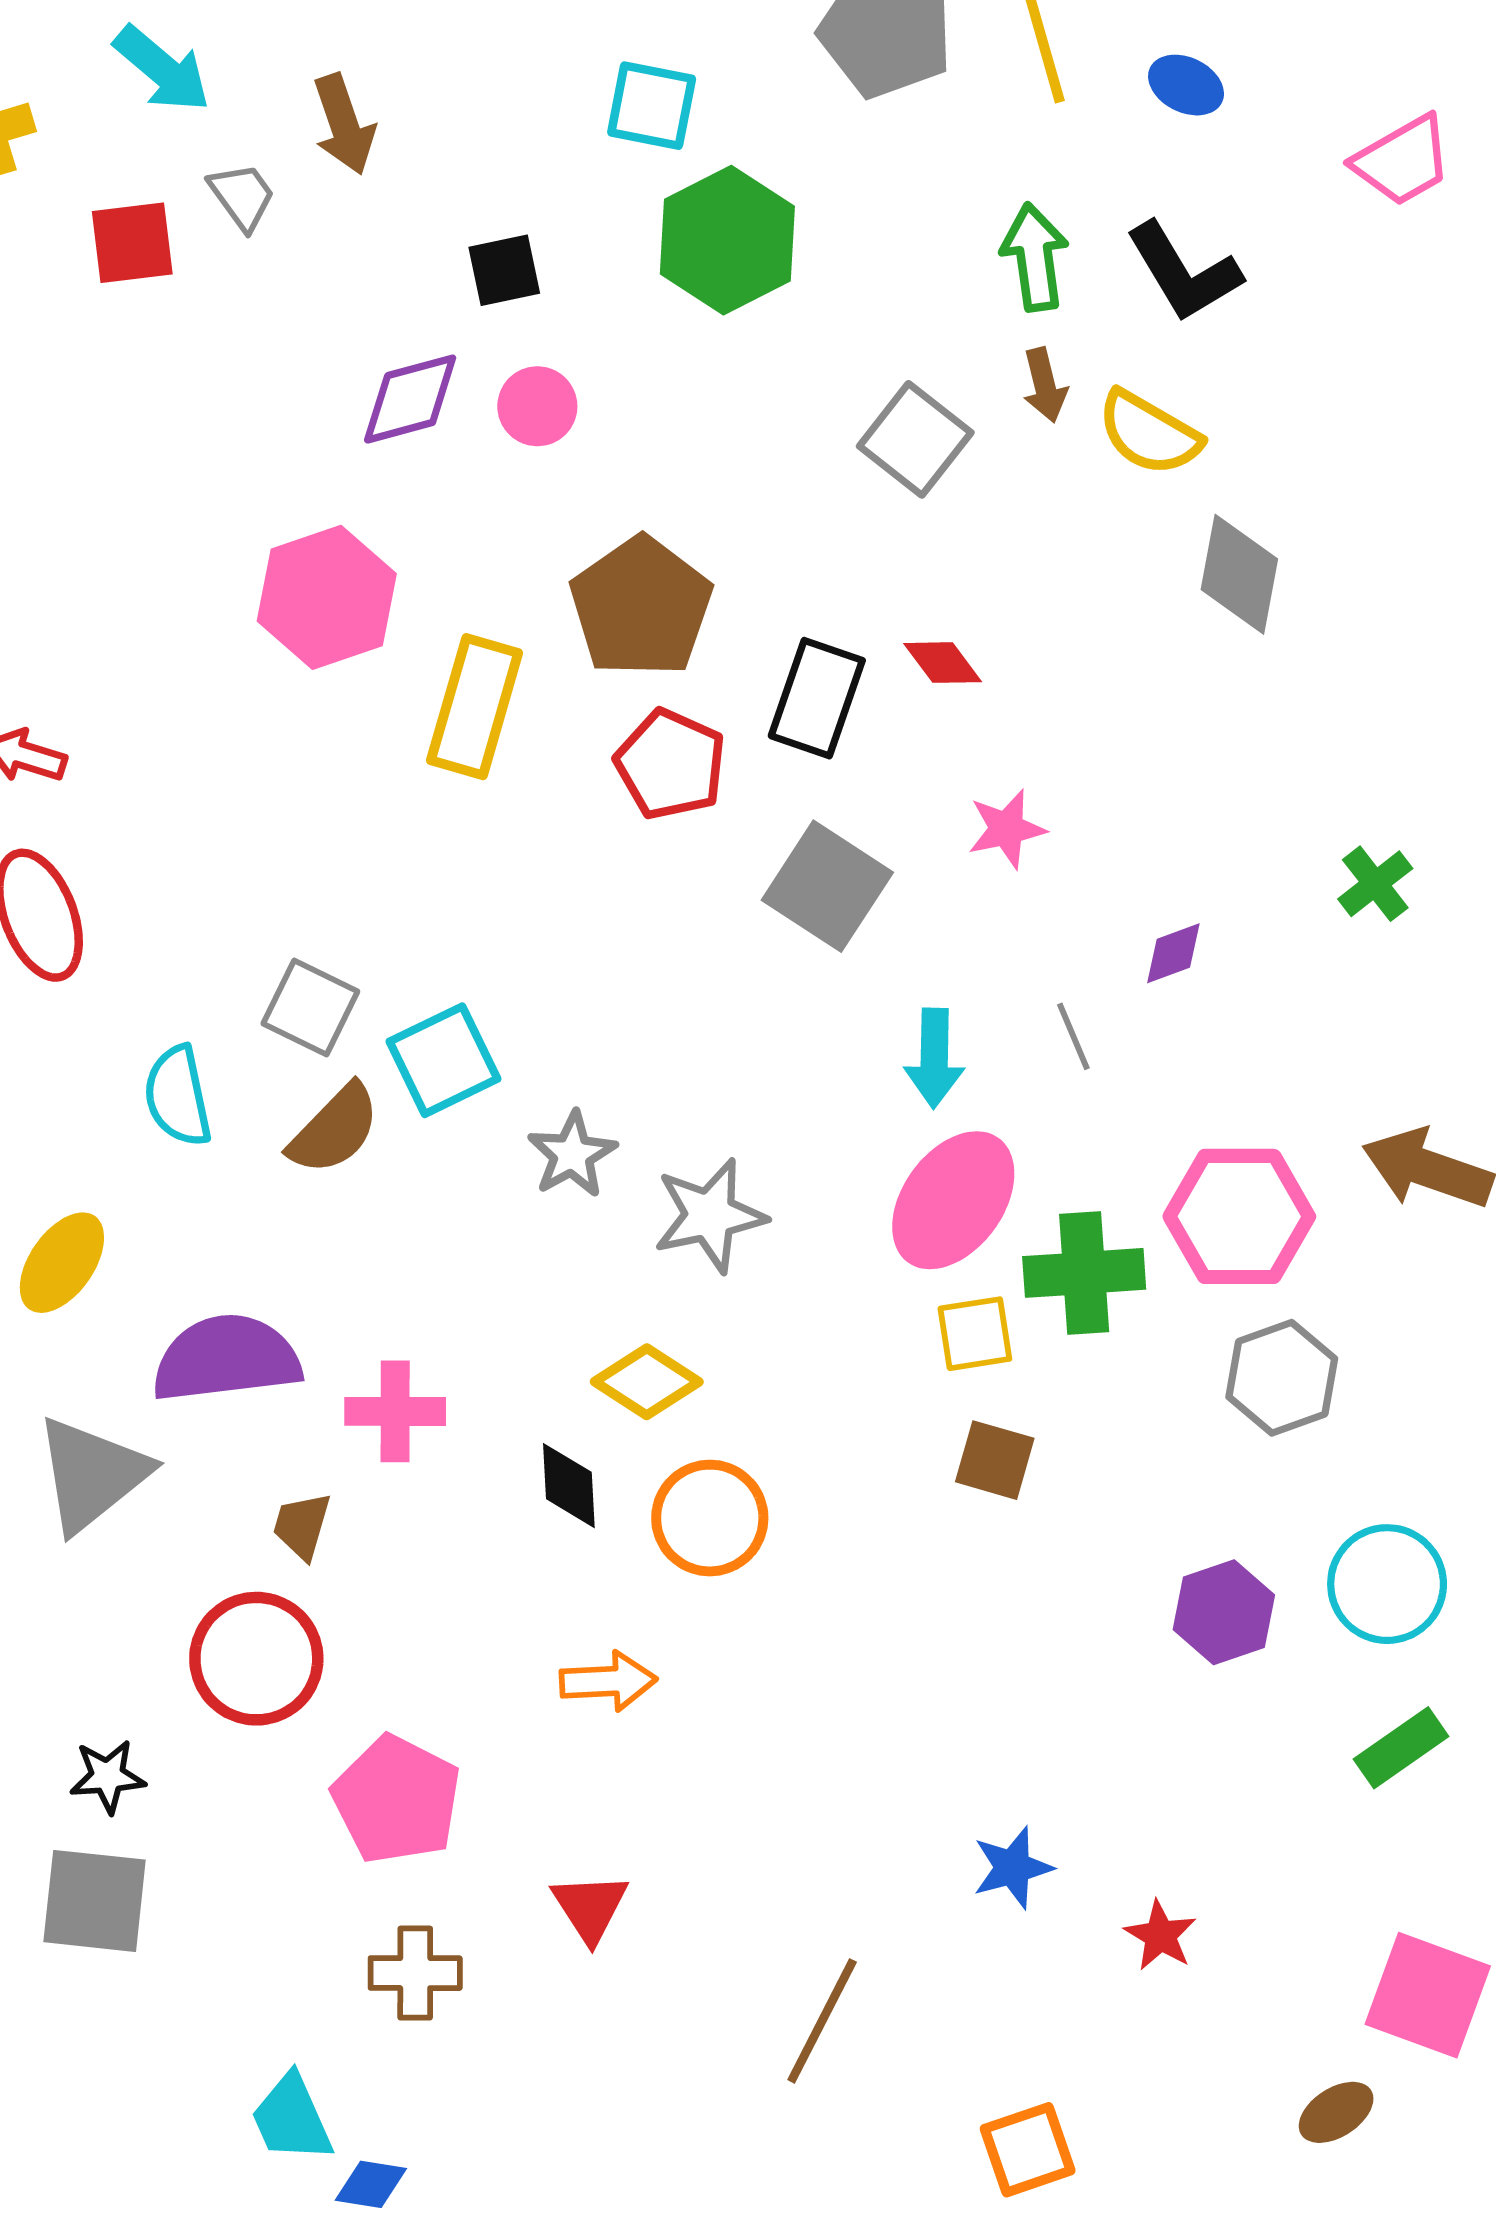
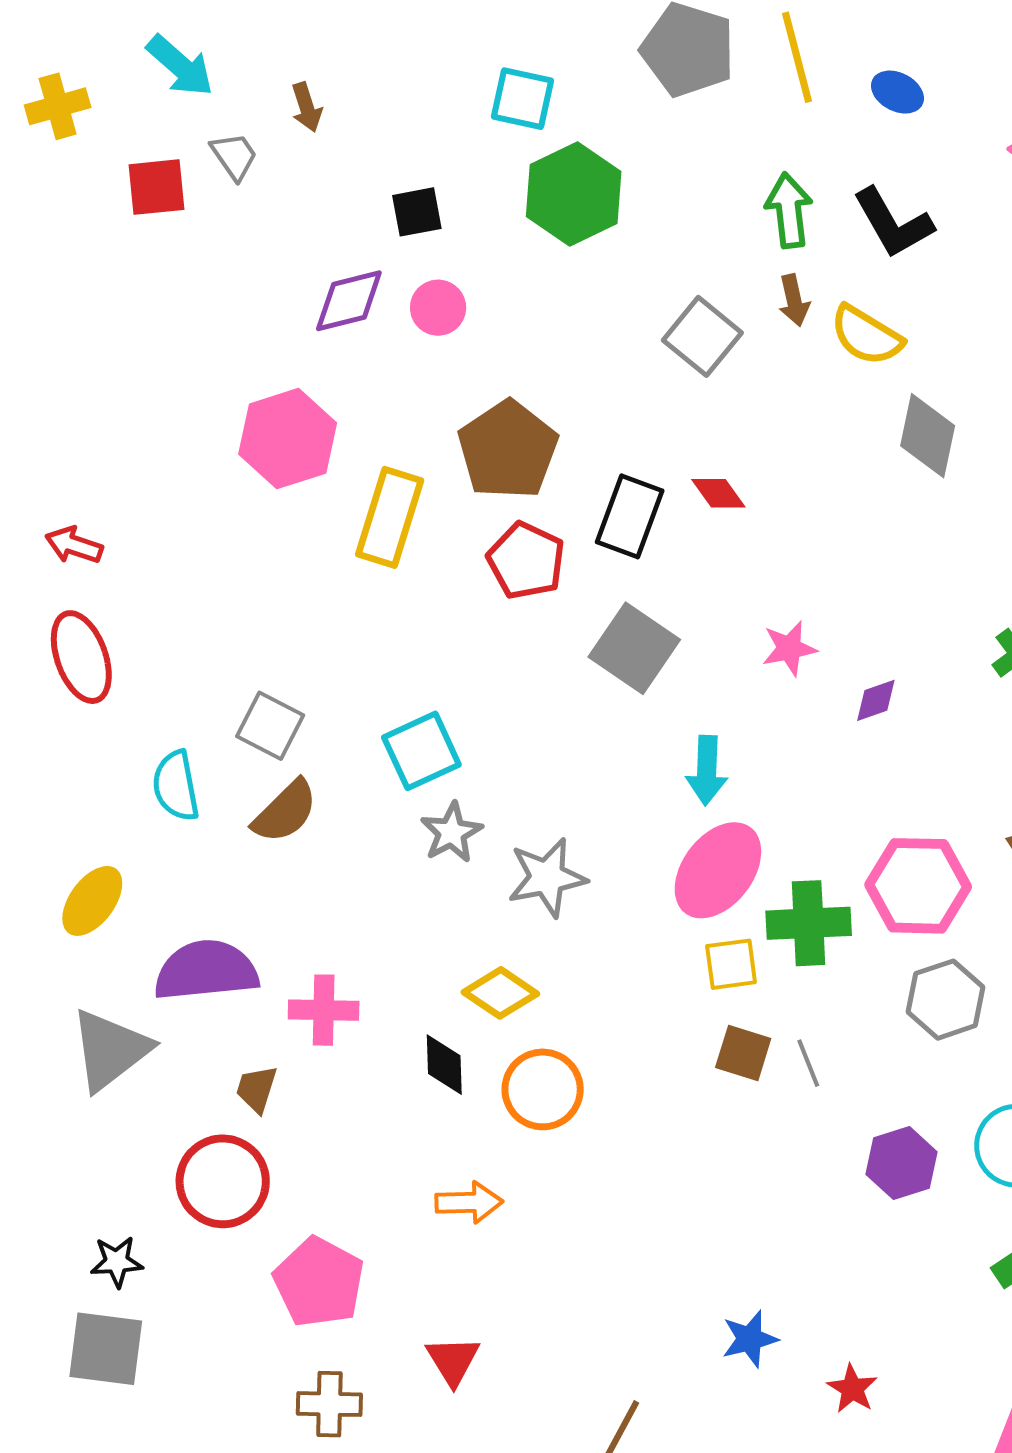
brown arrow: (344, 124) -> (307, 107), size x0.7
pink star: (1007, 829) -> (789, 648), moved
gray line: (1073, 1036) -> (808, 1063), moved
cyan square: (443, 1060) -> (421, 751), moved

